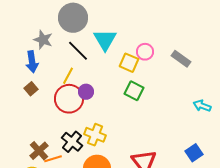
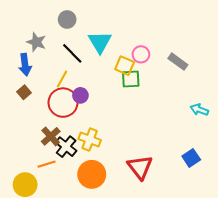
gray circle: (73, 18) -> (67, 19), size x0.6
green square: (134, 91) -> (131, 79), moved, turned -30
brown cross: (39, 151) -> (51, 136), moved

